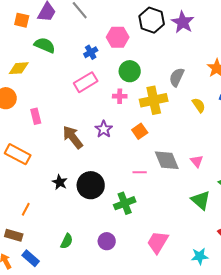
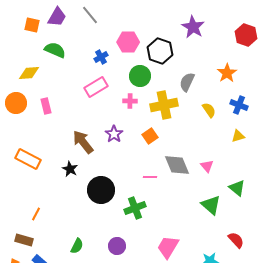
black hexagon: (152, 20) -> (160, 51), moved
pink rectangle: (36, 116) -> (46, 106), moved
black star: (60, 182) -> (70, 169), moved

